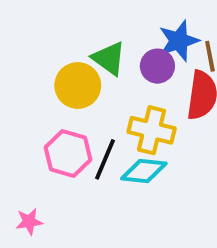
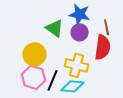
blue star: (179, 41) -> (80, 14), moved, turned 30
yellow circle: (78, 86) -> (35, 54), moved

